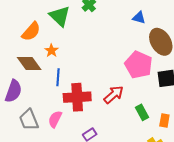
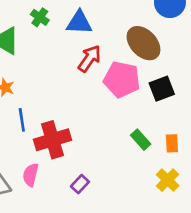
blue triangle: (139, 18) -> (79, 23), moved, size x1.5
red arrow: (114, 95) -> (90, 59), moved

